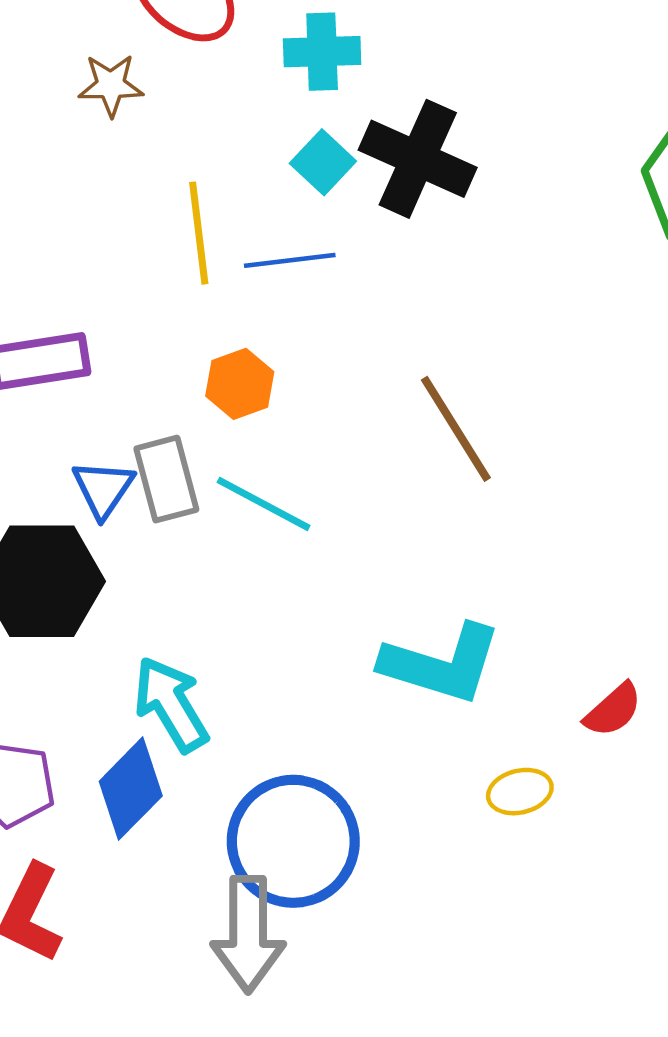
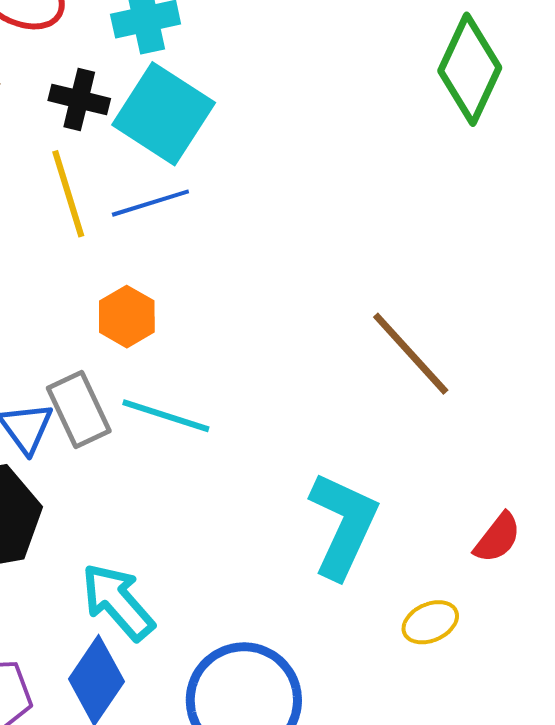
black cross: (418, 159) -> (79, 99), moved, size x0.6
cyan square: (323, 162) -> (164, 114), size x1.8
brown line: (456, 429) -> (411, 354), moved
cyan L-shape: (441, 664) -> (343, 525), turned -72

